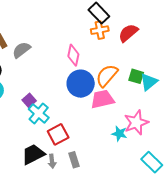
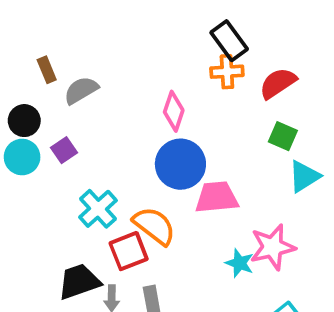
orange semicircle: (107, 76) -> (154, 226), moved, turned 80
green square: (136, 76) -> (283, 136), moved
purple square: (29, 100) -> (64, 150), moved

